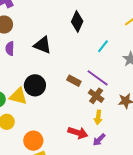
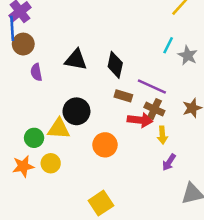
black diamond: (77, 22) -> (115, 65), moved
cyan line: (103, 46) -> (168, 45), moved
red arrow: (78, 133) -> (140, 120), moved
orange circle: (33, 141) -> (105, 145), moved

